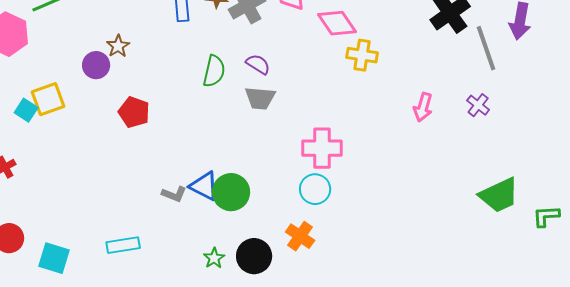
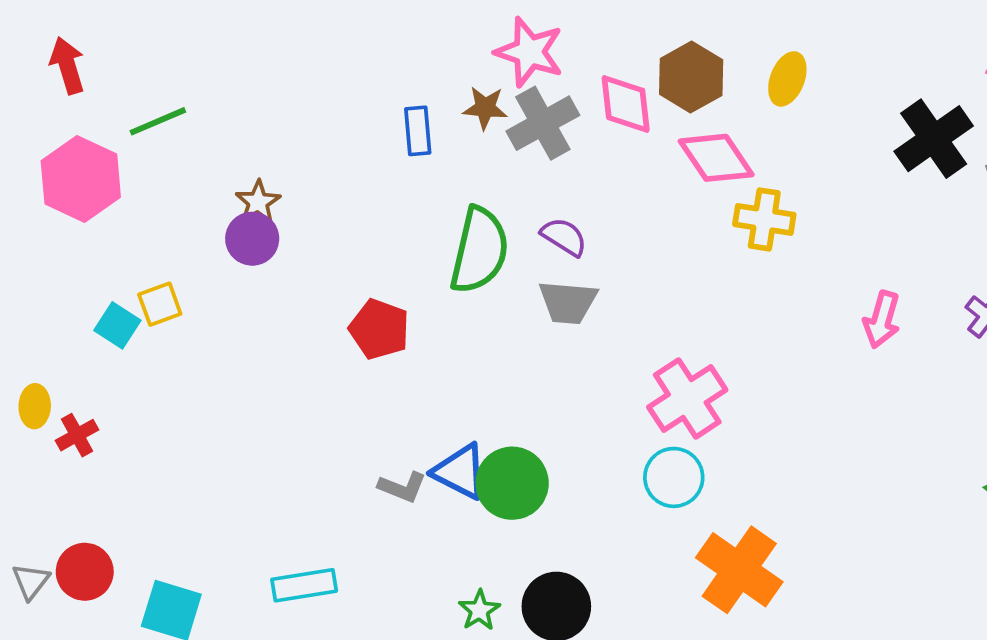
brown star: (118, 46) -> (258, 202), moved
green semicircle: (214, 71) -> (479, 250), size x1.4
yellow square: (48, 99) -> (160, 304), size x0.7
red pentagon: (134, 112) -> (379, 329), moved
pink cross: (322, 148) -> (687, 398), turned -33
orange cross: (300, 236) -> (739, 570), moved, size x1.5

